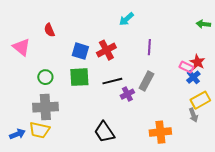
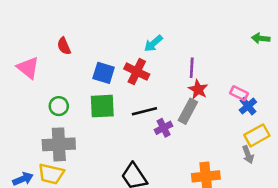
cyan arrow: (126, 19) -> (153, 43), moved
red cross: (106, 50) -> (137, 72), turned -36
red star: (197, 62) -> (198, 89), moved

